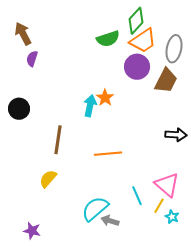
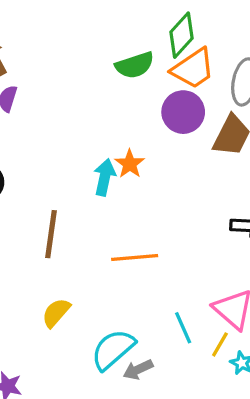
yellow semicircle: (48, 179) -> (56, 313), moved
gray arrow: (110, 221) -> (138, 370), turned -42

